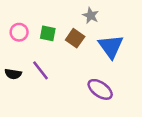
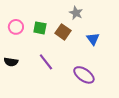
blue triangle: (111, 46) -> (93, 39), size x0.6
purple line: (41, 70) -> (46, 62), moved

